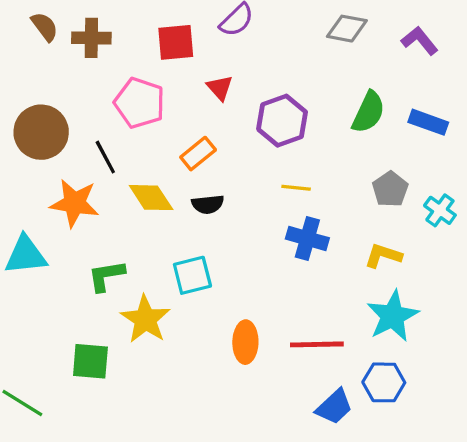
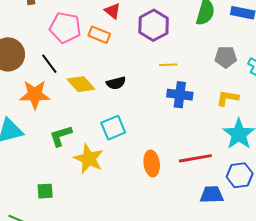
orange rectangle: (198, 154) -> (99, 35), moved, turned 70
gray pentagon: (390, 189) -> (226, 57), turned -30
green square: (90, 361) -> (45, 191), moved, size x0.7
blue trapezoid: (334, 407) -> (212, 195), turned -130

